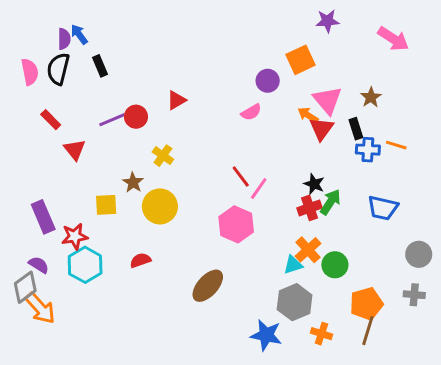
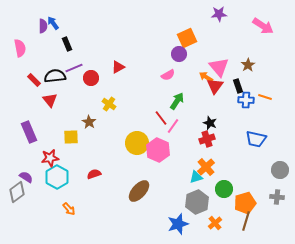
orange square: (301, 60) -> (187, 38), moved
black semicircle: (58, 69) -> (55, 76), moved, turned 70
purple line: (112, 120) -> (74, 68), moved
green arrow: (330, 202) -> (177, 101), moved
yellow circle: (160, 206) -> (137, 143), moved
purple rectangle: (43, 217) -> (29, 132), moved
green circle: (335, 265) -> (224, 189), moved
orange arrow: (40, 308) -> (69, 209), moved, size x0.6
orange cross: (321, 334) -> (215, 223), turned 32
blue star: (266, 335) -> (178, 224), turned -30

